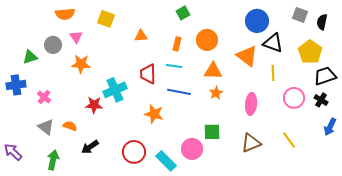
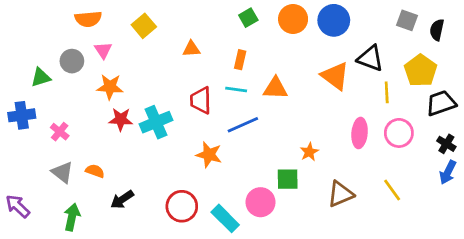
yellow square: (106, 19) -> (144, 26), turned 30
blue circle: (257, 21) -> (334, 20), moved
orange circle: (207, 40) -> (293, 19), moved
orange triangle: (213, 71) -> (275, 88), moved
yellow line: (273, 73) -> (387, 92), moved
blue line: (179, 92) -> (243, 125), turned -35
orange star: (216, 93) -> (309, 152), moved
black cross: (321, 100) -> (446, 144), moved
pink ellipse: (251, 104) -> (360, 133), moved
red star: (94, 105) -> (121, 119), moved

